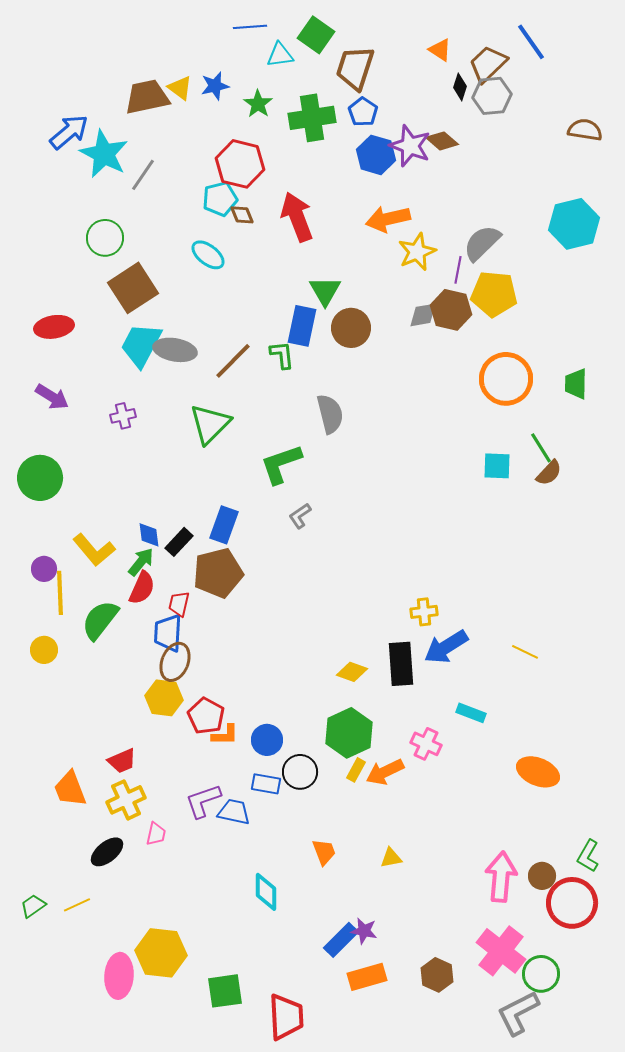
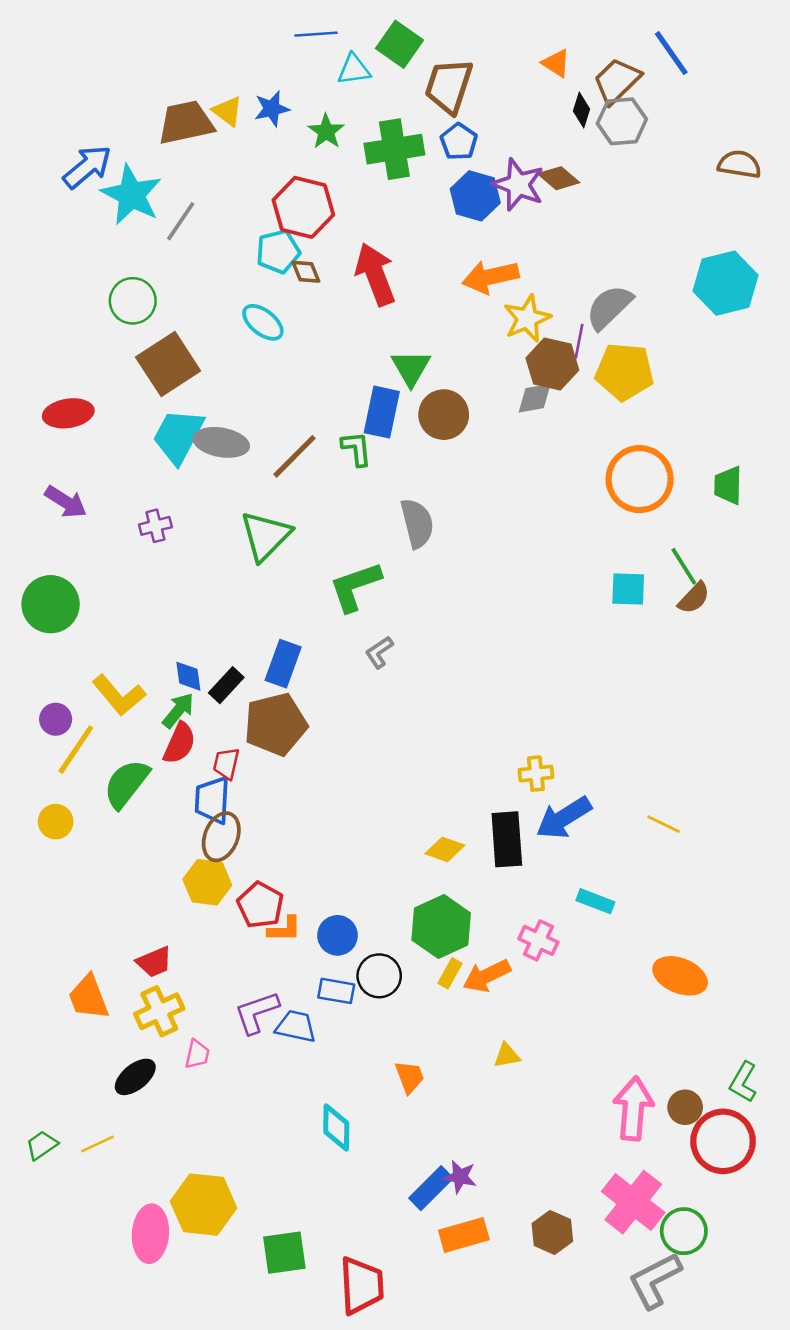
brown hexagon: (451, 310) -> (552, 364), moved
yellow line: (60, 593) -> (76, 750), turned 36
yellow triangle: (391, 858) -> (507, 1055), moved

